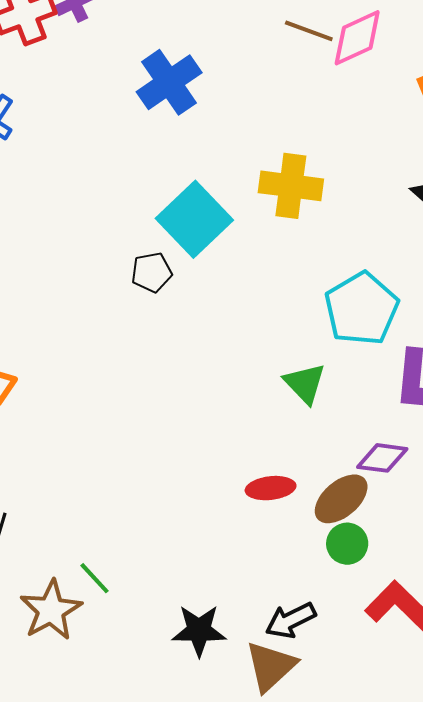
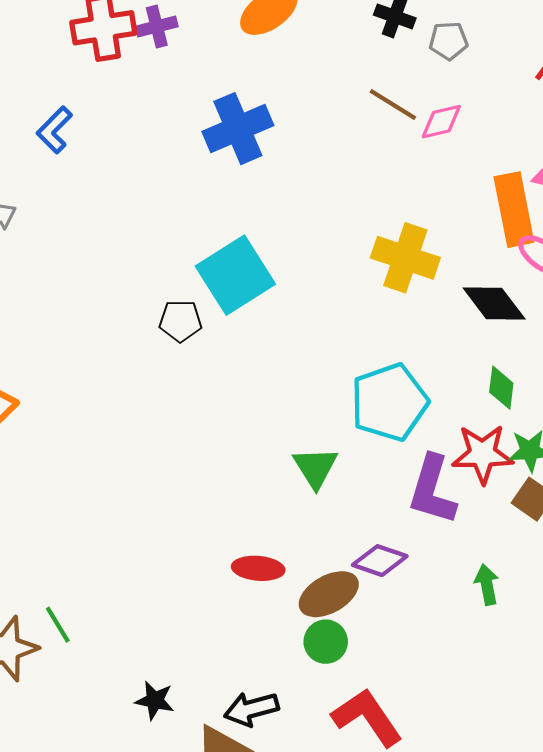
pink diamond: (357, 38) -> (441, 122), size x0.7
yellow cross: (291, 186) -> (405, 258), moved
black star: (199, 630) -> (155, 700), size x0.7

